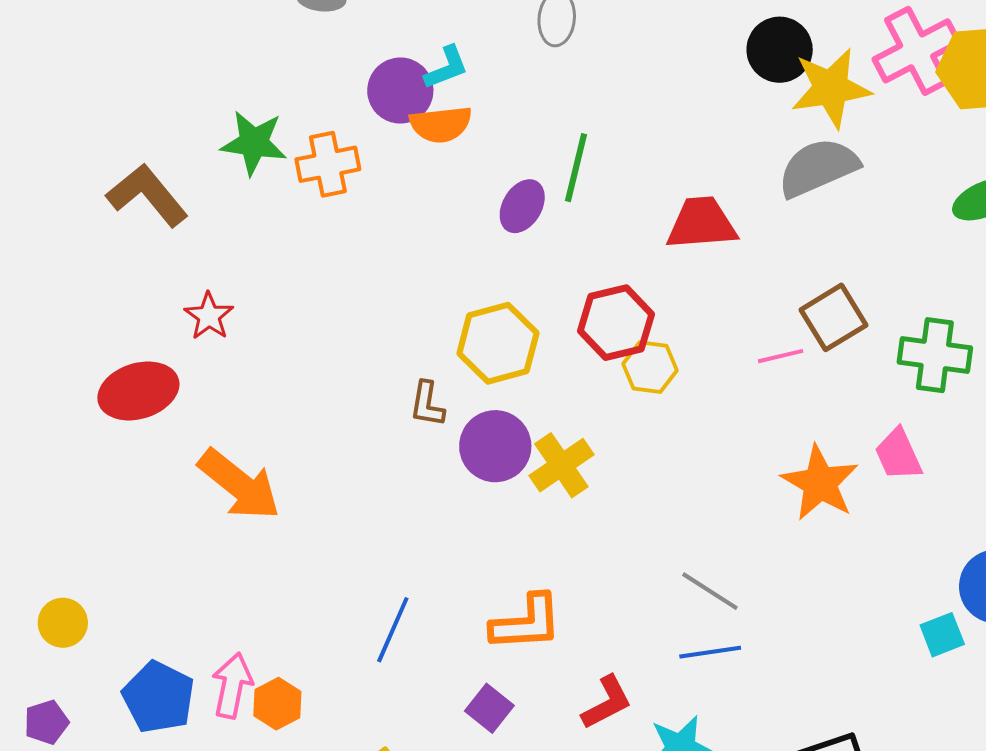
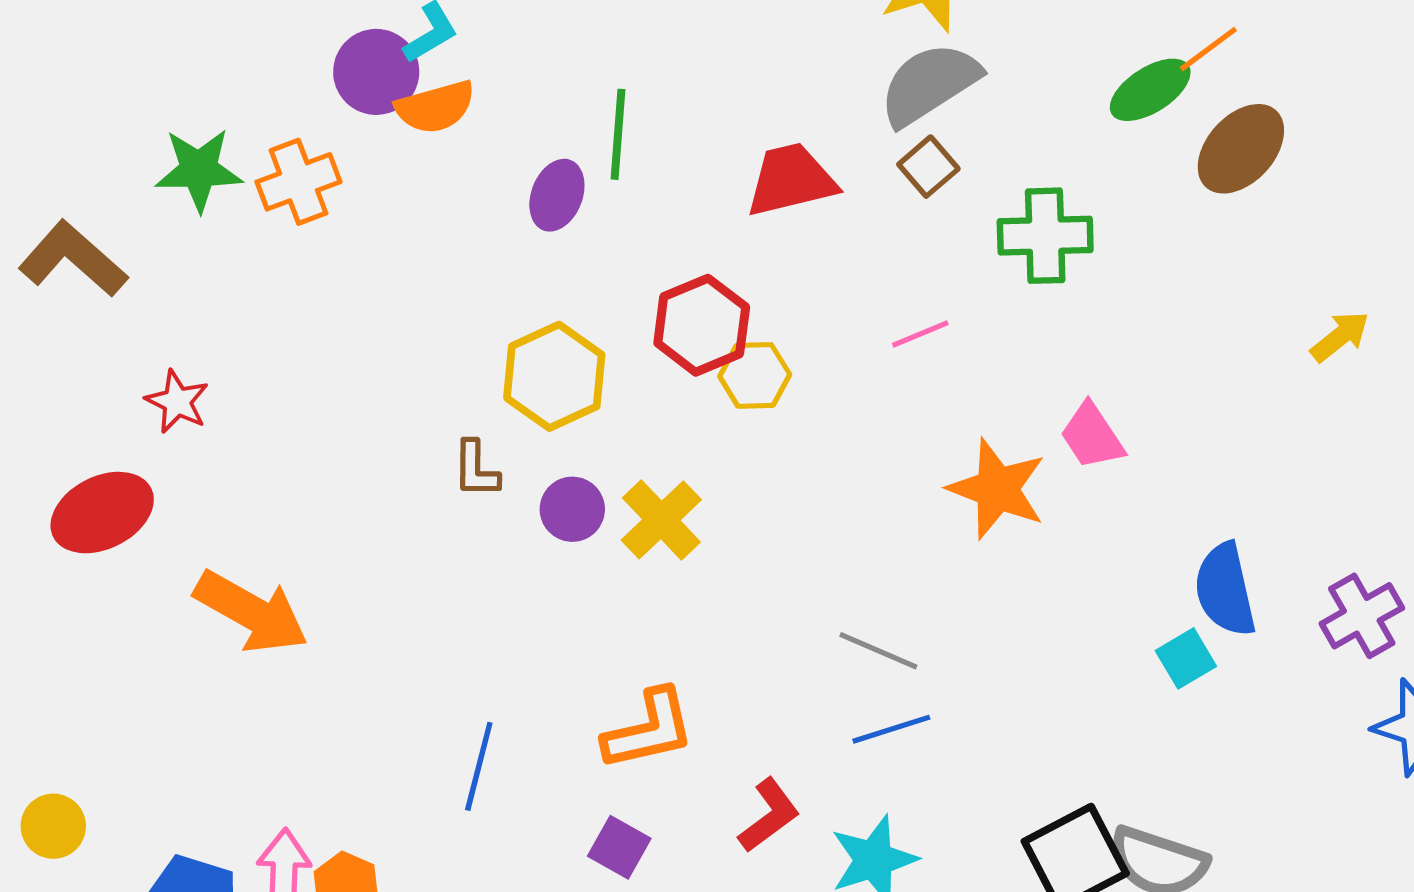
brown square: (833, 317) -> (928, 167), moved, size x0.7
green cross: (935, 355) -> (1045, 236), moved
purple circle: (495, 446) -> (572, 509), size x0.7

